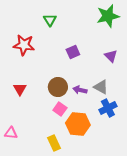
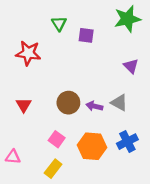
purple square: (73, 52) -> (86, 35), moved, turned 32
blue cross: (108, 108) -> (127, 142), moved
pink square: (60, 109) -> (57, 139), moved
yellow rectangle: (54, 143) -> (53, 169), moved, turned 63

